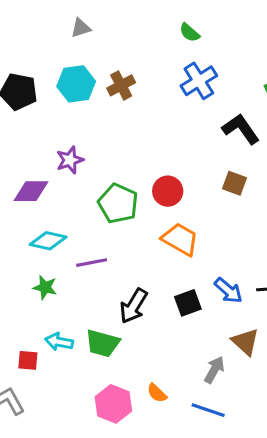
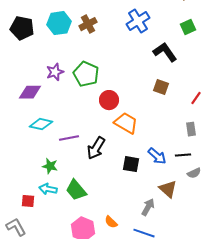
red circle: (168, 191) -> (109, 100), moved
green pentagon: (118, 203) -> (86, 74), moved
green star: (45, 287) -> (50, 166), moved
black square: (188, 303) -> (131, 164), turned 30
black arrow: (134, 306) -> (96, 148), moved
green trapezoid: (102, 343) -> (76, 190), turned 35

